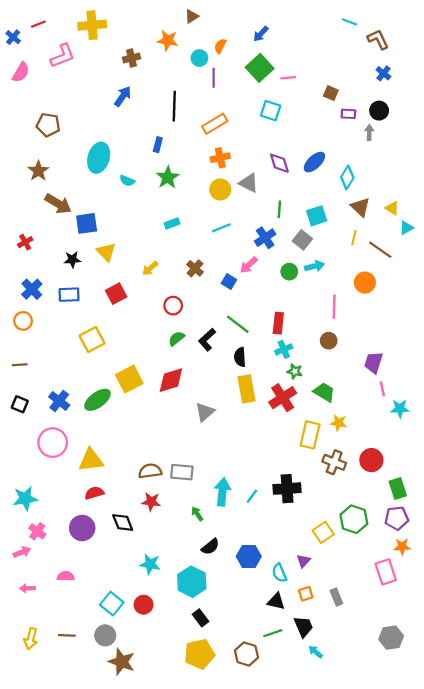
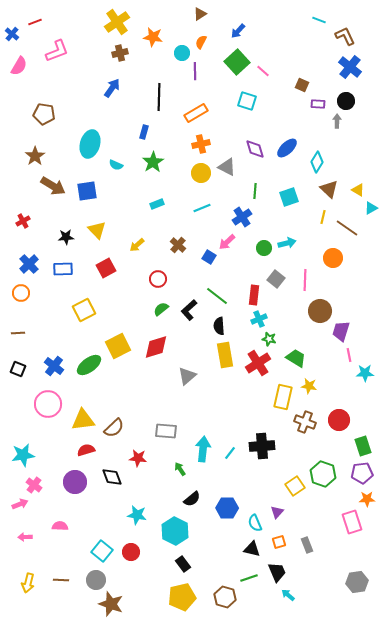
brown triangle: (192, 16) -> (200, 14), moved
yellow cross: (92, 25) -> (117, 22), moved, turned -30
blue cross: (383, 73) -> (350, 67), size x1.6
pink line: (288, 78) -> (263, 71), turned 48
blue square: (87, 223) -> (87, 191), moved
gray square: (302, 240) -> (276, 279), moved
brown circle: (329, 341) -> (320, 311), moved, size x1.5
brown semicircle: (150, 471) -> (114, 428), moved, turned 145

